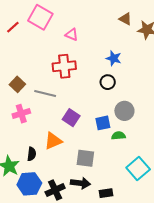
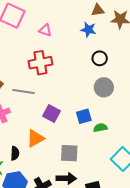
brown triangle: (125, 19) -> (98, 10), turned -32
blue star: (114, 58) -> (88, 30), moved
black circle: (108, 82) -> (100, 58), moved
gray circle: (124, 111) -> (104, 87), moved

